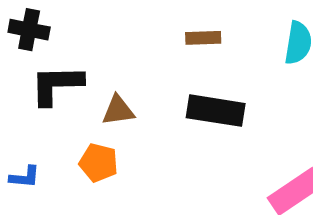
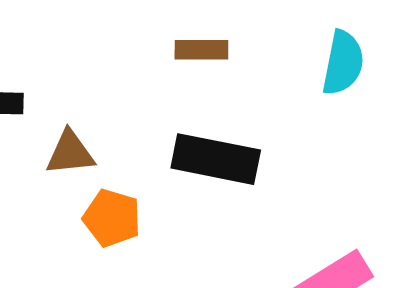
orange pentagon: (99, 163) -> (112, 218), moved

